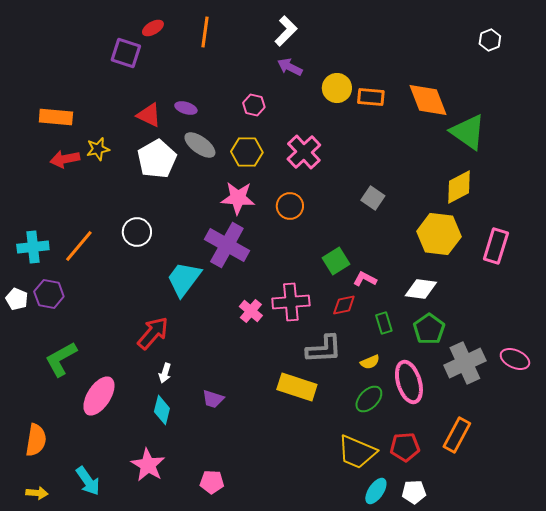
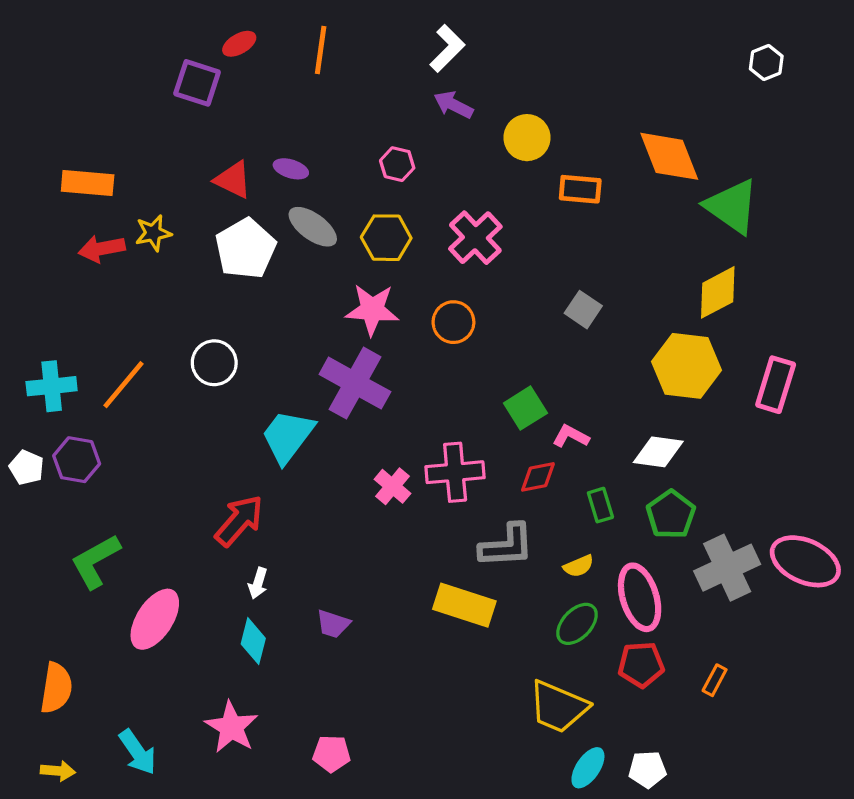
orange rectangle: (371, 97) -> (580, 189), moved
pink ellipse: (515, 359) -> (805, 561), size x1.5
orange rectangle: (457, 435) -> (715, 680), size x0.6
red pentagon: (405, 447) -> (641, 665), moved

